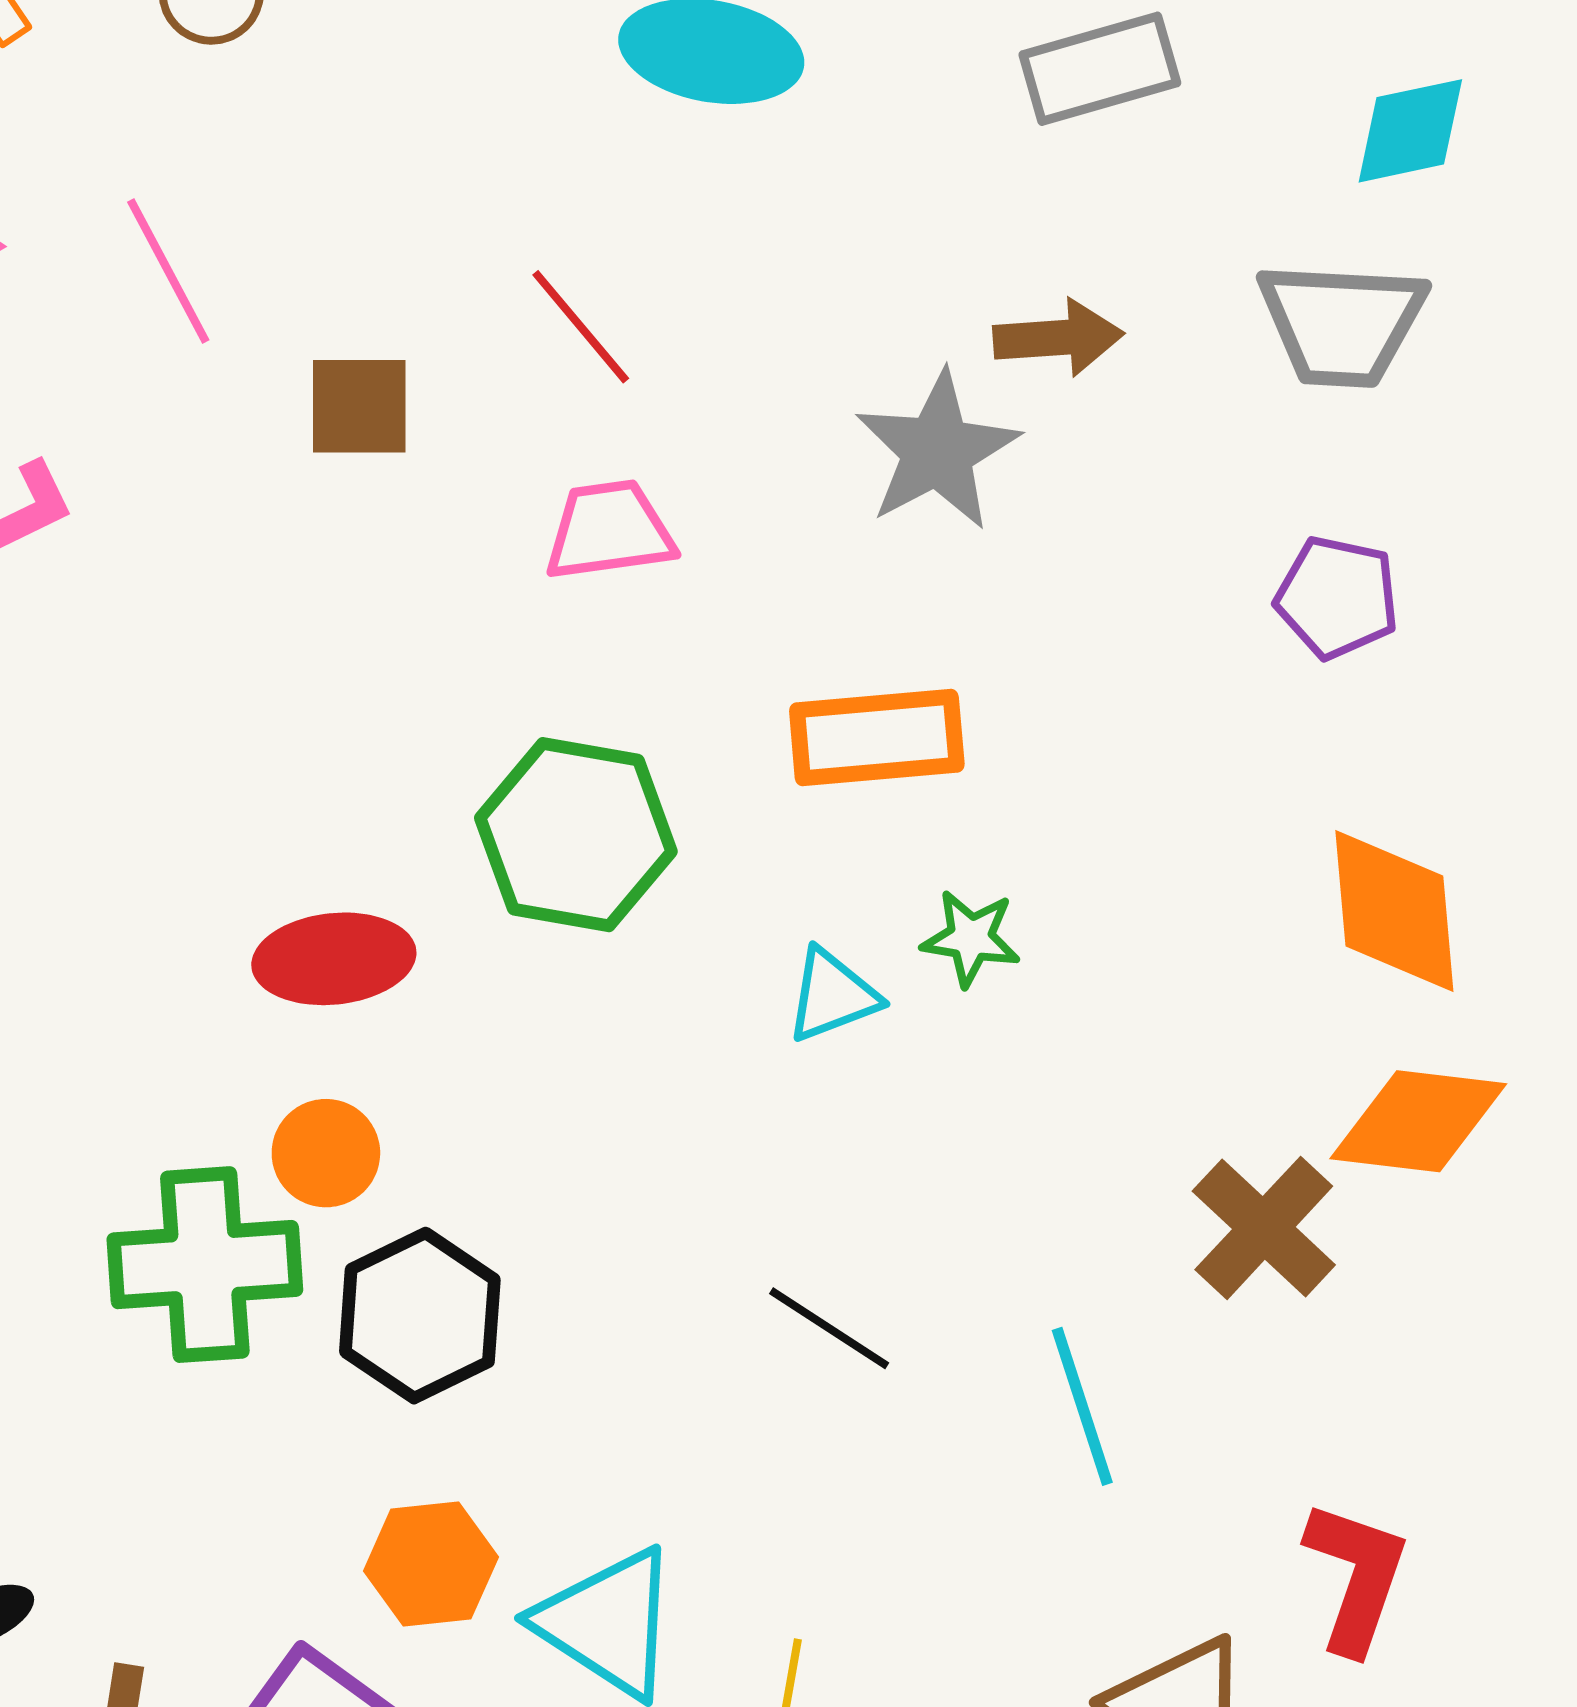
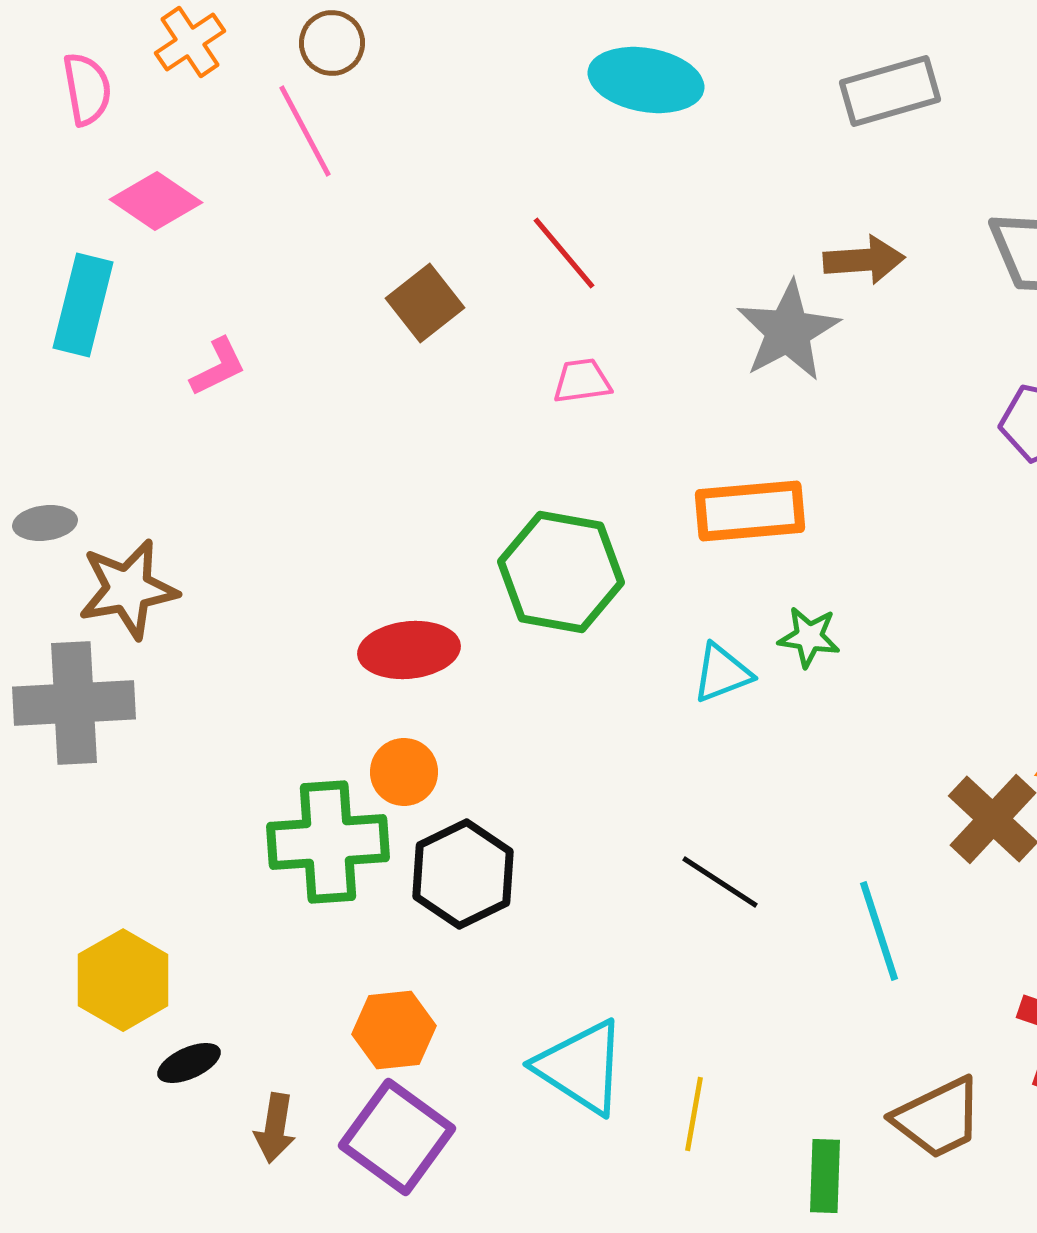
pink line: (168, 271) -> (305, 131), moved
brown square: (359, 406) -> (425, 303), turned -38
pink trapezoid: (609, 530) -> (582, 381), size x0.7
orange hexagon: (431, 1564) -> (394, 1030), moved

